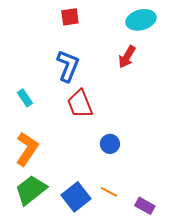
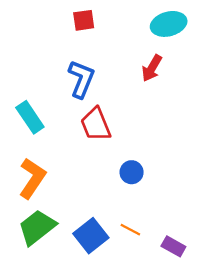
cyan rectangle: (25, 98) -> (30, 117), size x1.5

